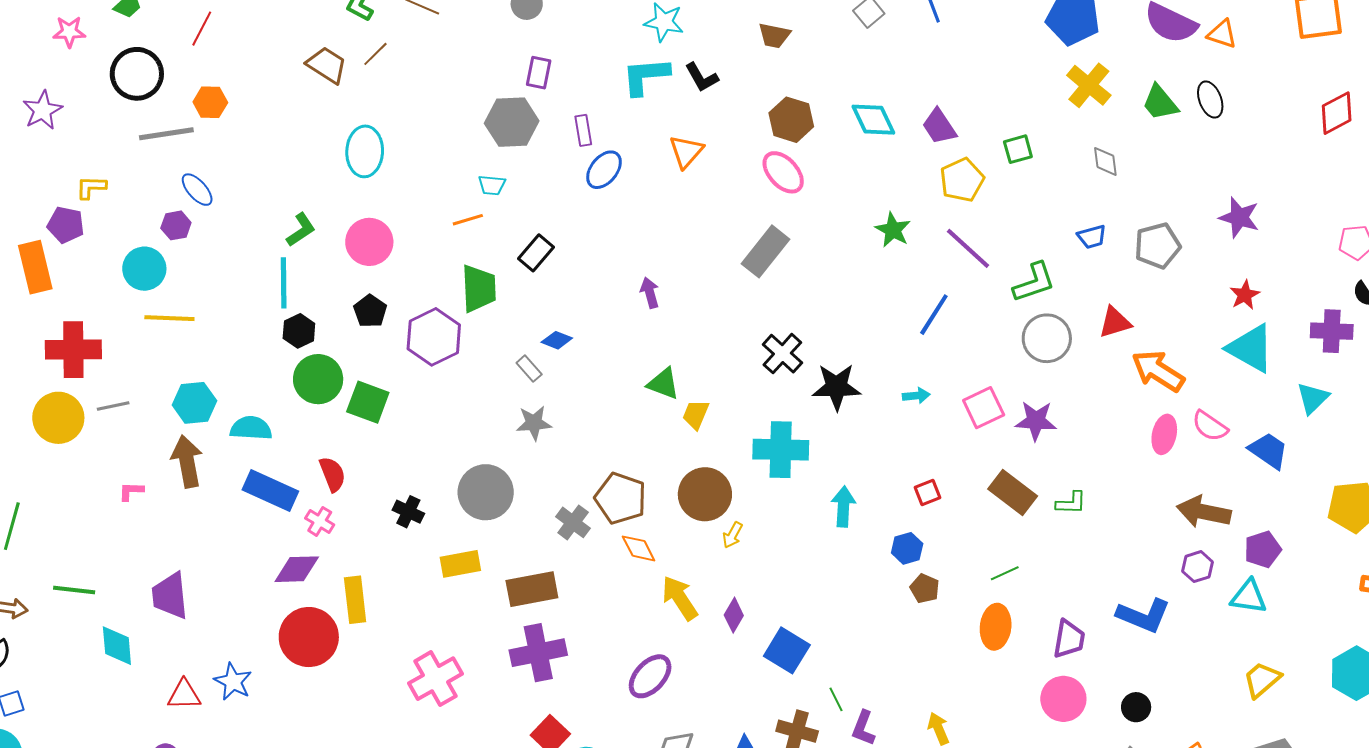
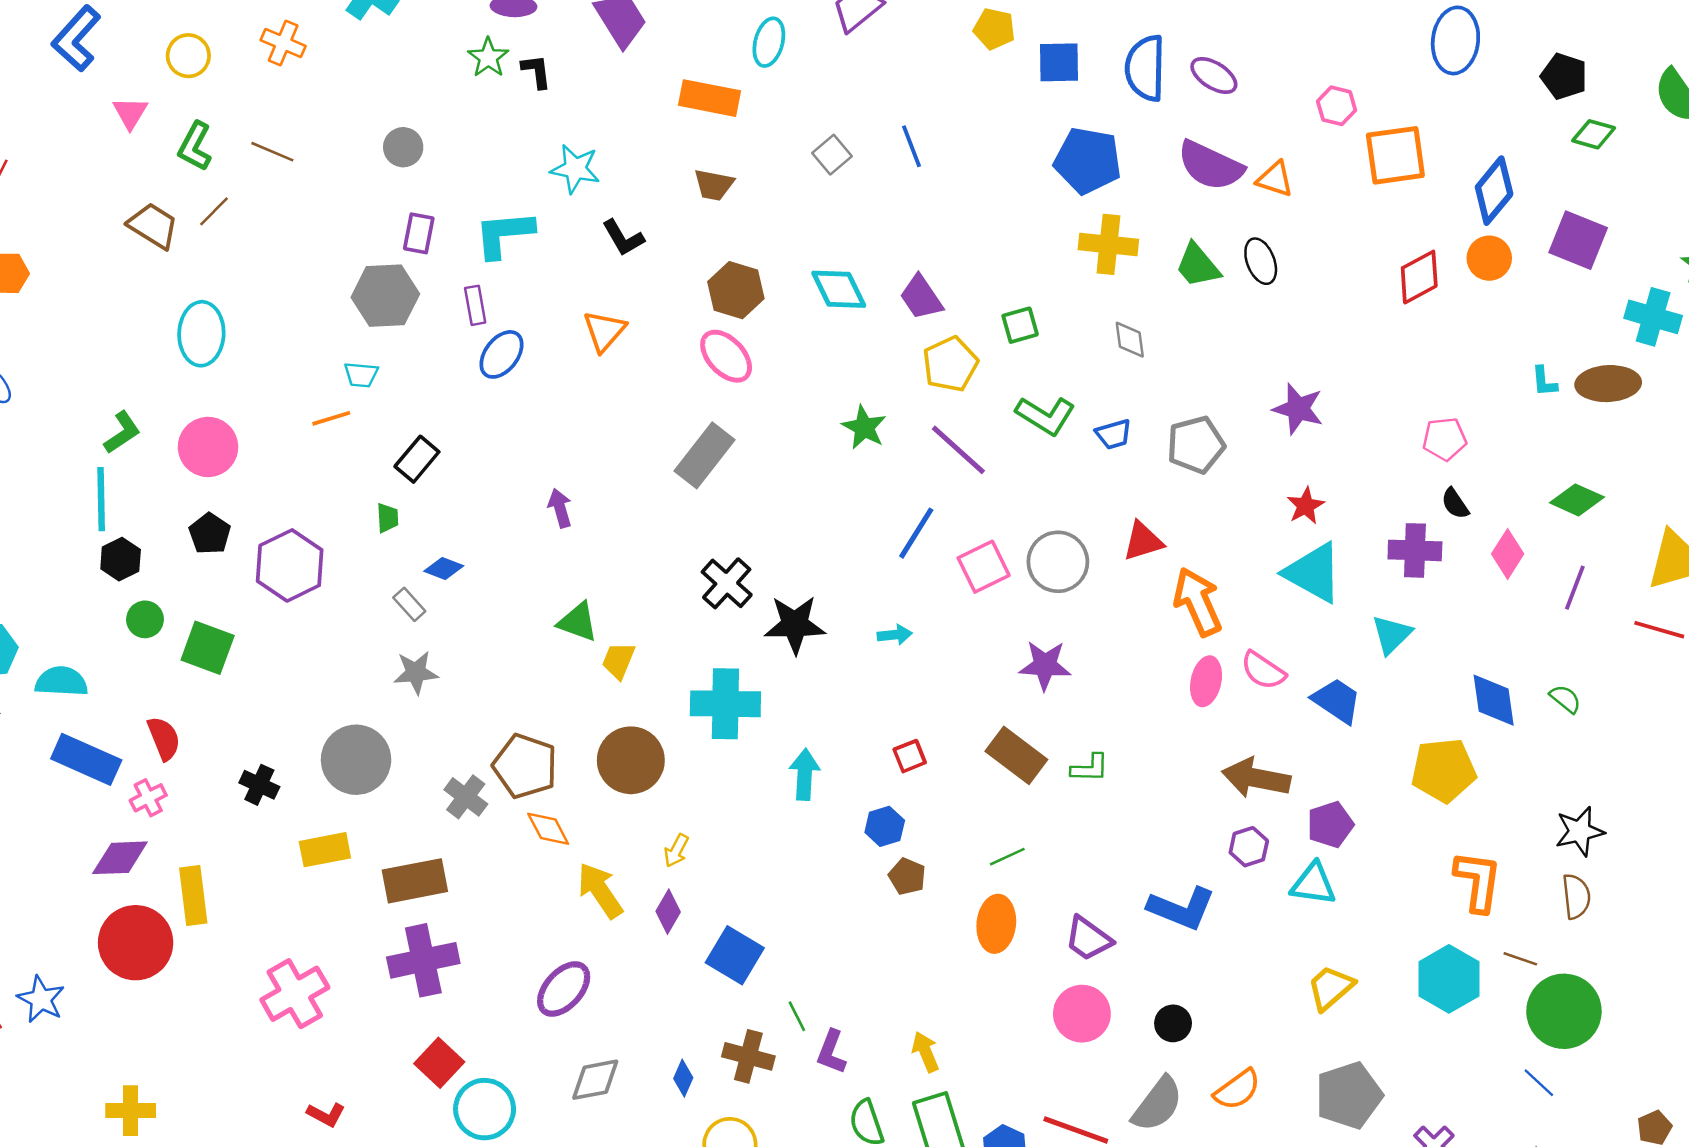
cyan L-shape: (646, 76) -> (504, 234), moved
yellow cross: (1089, 85) -> (1108, 244), turned -33
green L-shape: (1034, 282) -> (1045, 416), moved, turned 51
green trapezoid: (479, 288) -> (388, 518), moved, size x0.5
orange arrow: (1158, 371) -> (1198, 602), turned 34
green circle: (318, 379) -> (145, 619), size x0.6
pink square: (984, 408) -> (984, 567), moved
pink cross: (320, 521) -> (148, 798), turned 32
yellow arrow: (733, 535) -> (676, 851), moved
purple trapezoid: (1069, 639) -> (1088, 939), turned 117

